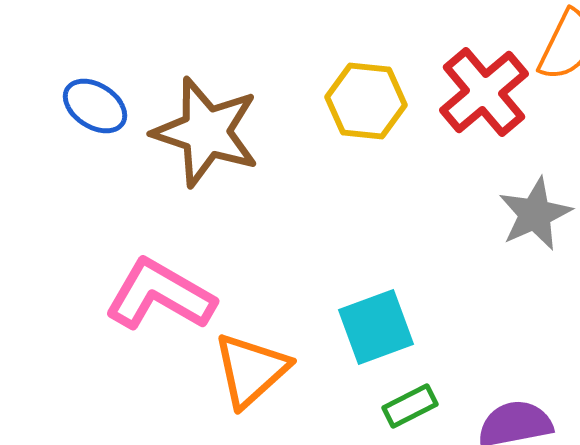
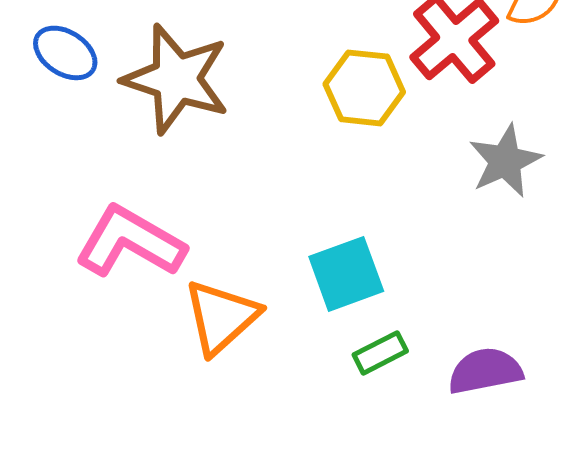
yellow hexagon: (366, 101) -> (364, 88), moved

